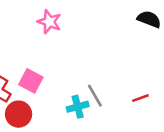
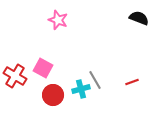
red circle: (19, 114) -> (53, 95), moved

